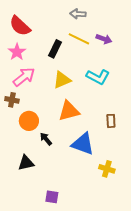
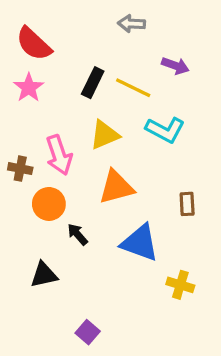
yellow line: (79, 39) -> (133, 88), moved
pink arrow: (24, 77) -> (59, 155), moved, turned 110
purple square: (52, 197) -> (88, 332), turned 32

